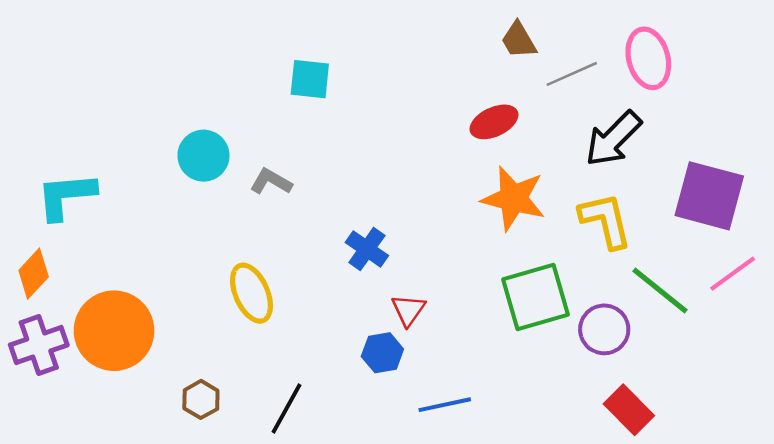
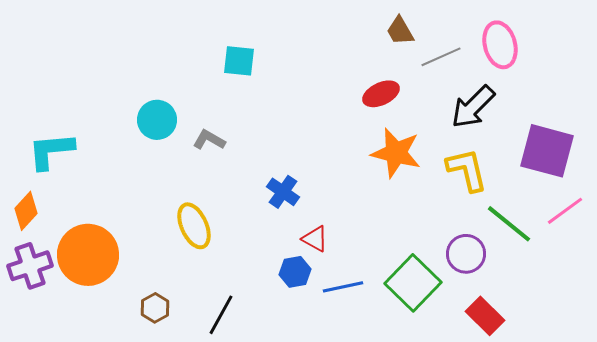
green square: (535, 297) -> (413, 283), moved, turned -30
red triangle: (408, 310) -> (315, 239), turned -36
blue line: (445, 405) -> (343, 287), moved

